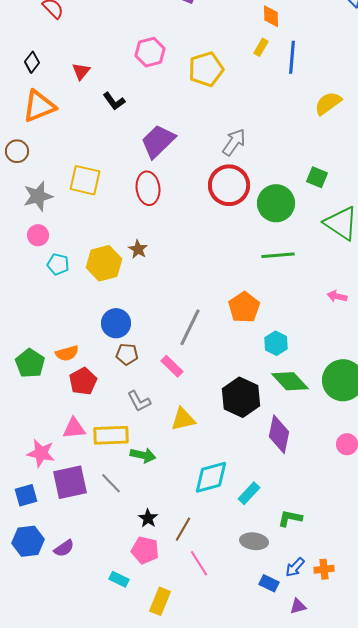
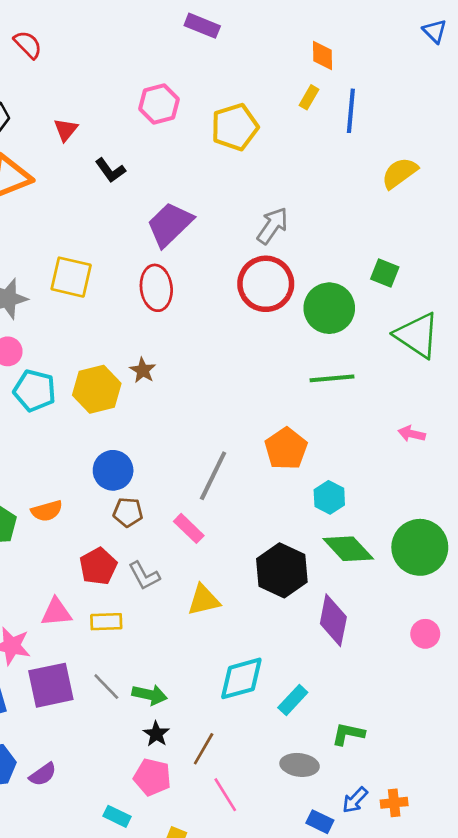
cyan pentagon: (58, 264) -> (35, 391), size x1.4
red pentagon: (83, 381) -> (98, 566), moved
yellow rectangle: (111, 435) -> (106, 622), size x0.7
green arrow: (143, 455) -> (150, 695), moved

